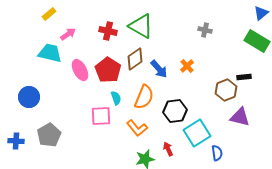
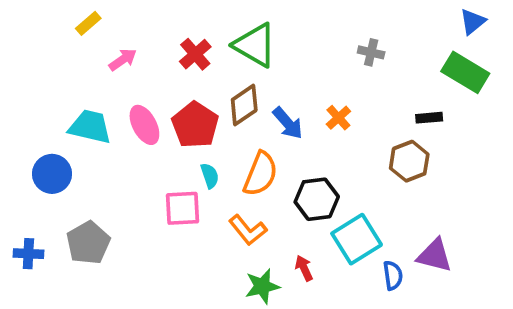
red cross: (108, 31) -> (195, 54), turned 36
cyan trapezoid: (50, 53) -> (90, 127), moved
black rectangle: (244, 77) -> (429, 118), moved
purple triangle: (240, 117) -> (435, 255), moved

